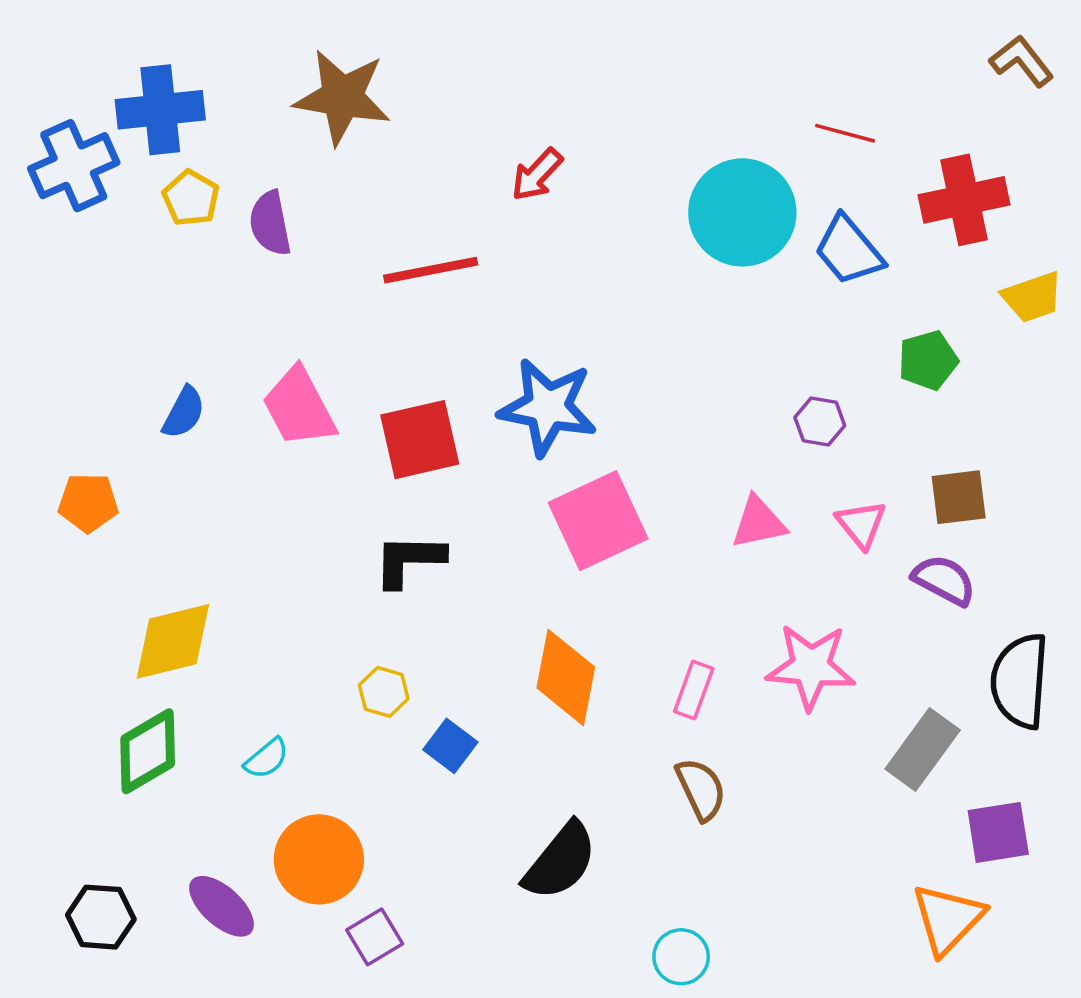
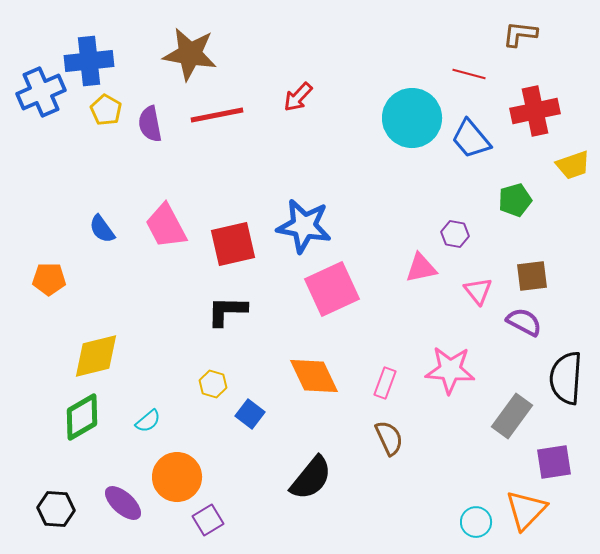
brown L-shape: (1022, 61) -> (520, 34), moved, turned -45
red line: (431, 270) -> (217, 115), moved
blue semicircle: (184, 412) -> (102, 229), turned 116
pink triangle: (759, 522) -> (421, 268), moved
orange diamond: (566, 677) -> (314, 376), turned -36
cyan circle: (681, 957) -> (476, 522), moved

